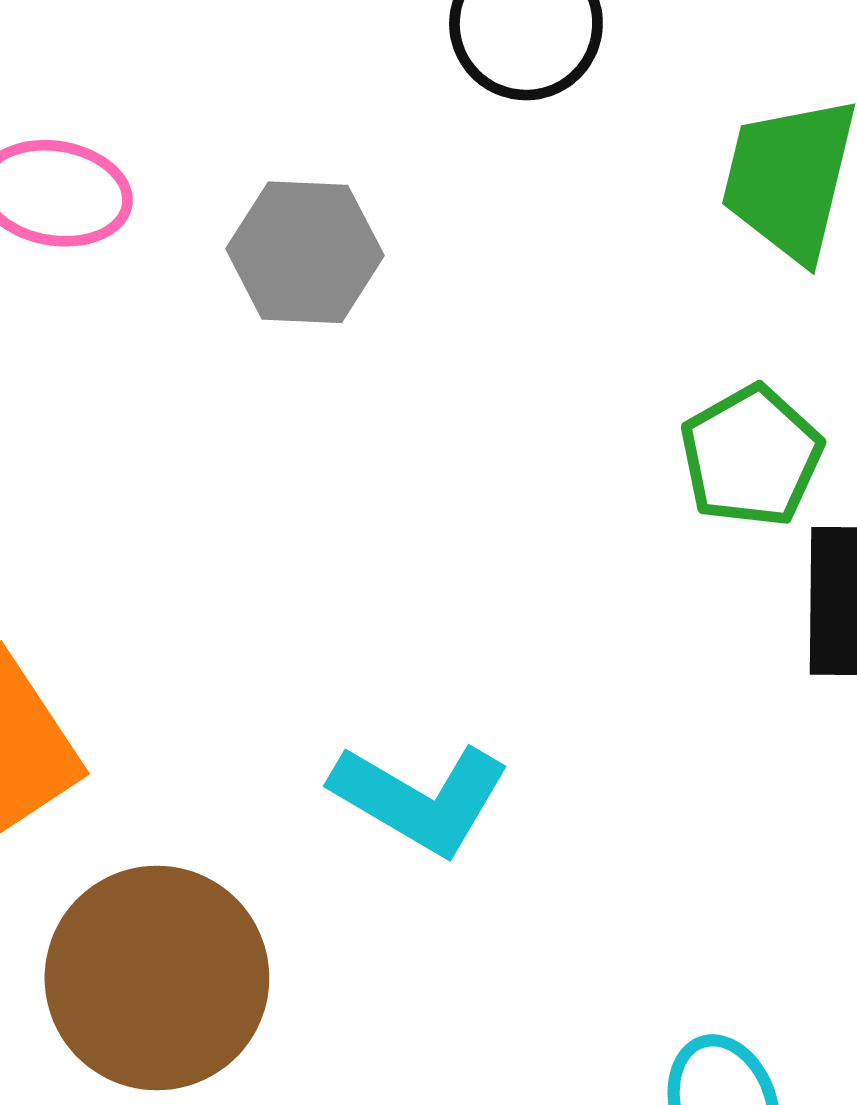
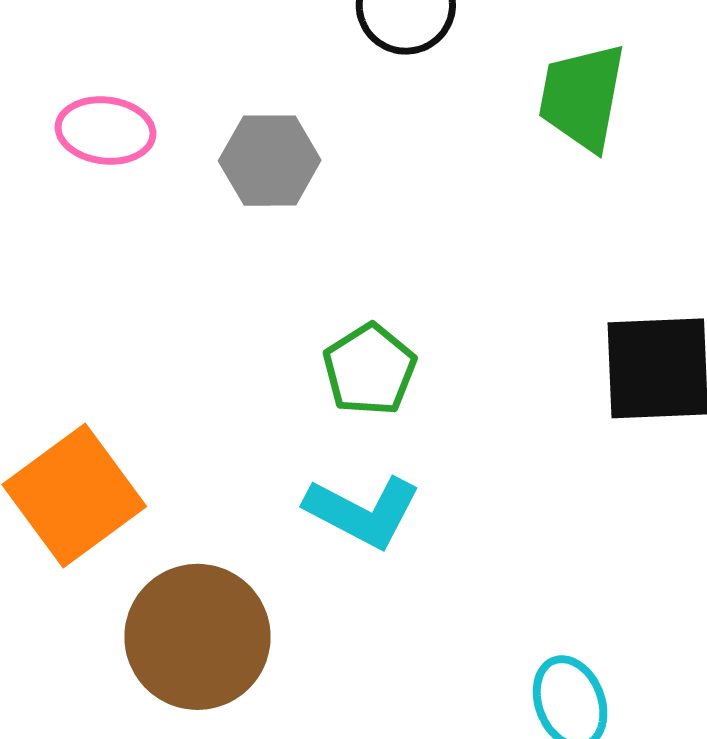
green pentagon: (751, 456) -> (369, 369), moved

